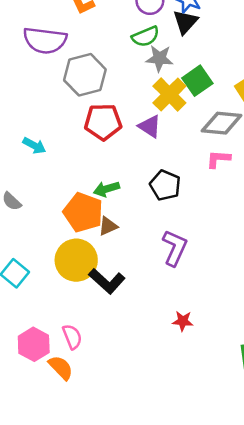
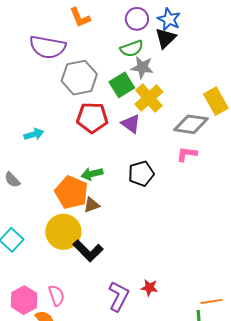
green square: (197, 81) -> (122, 85), moved
cyan arrow: (34, 146) -> (34, 134), turned -48
black pentagon: (165, 185) -> (141, 174), turned 30
purple L-shape: (175, 248) -> (119, 296), moved

